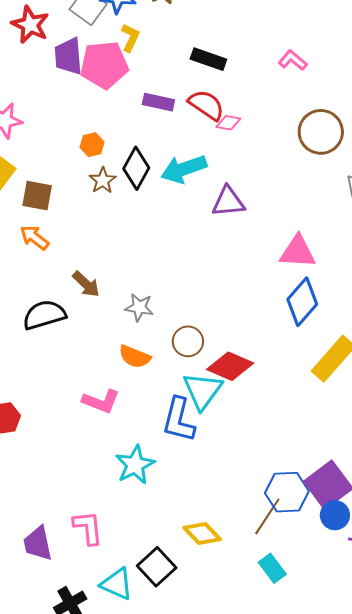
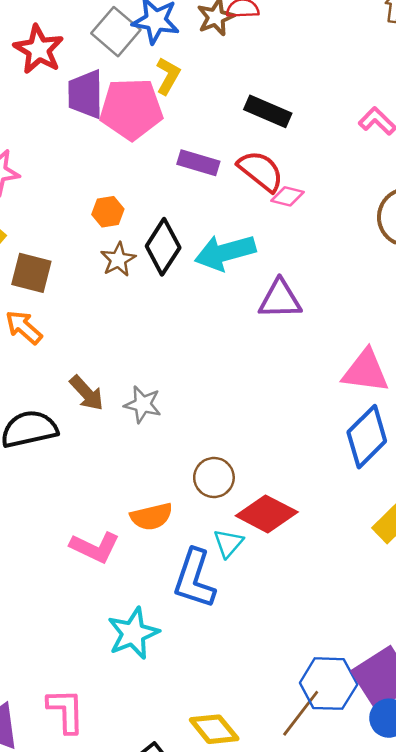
gray star: (139, 307) -> (143, 404), moved
orange semicircle: (135, 357) -> (151, 517), moved, turned -40
cyan triangle: (203, 391) -> (228, 543), size x0.6

